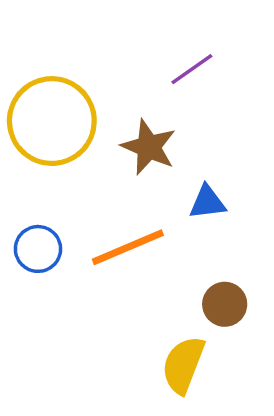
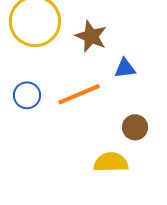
yellow semicircle: (183, 365) -> (111, 162), turned 68

